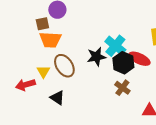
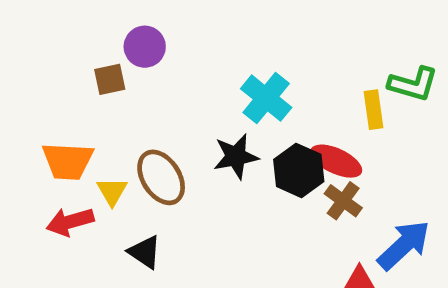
orange trapezoid: (50, 40) -> (68, 161), moved
cyan cross: (115, 46) -> (266, 98), moved
brown cross: (122, 88) -> (343, 201), moved

